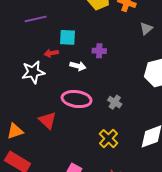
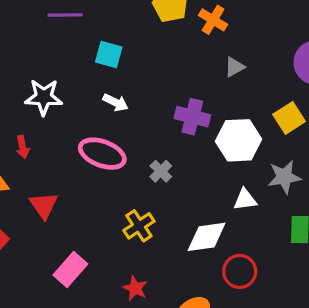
purple cross: (99, 51) -> (192, 117), moved, size x1.5
red arrow: (51, 53) -> (23, 147), moved, turned -104
red triangle: (48, 120) -> (44, 205), moved

